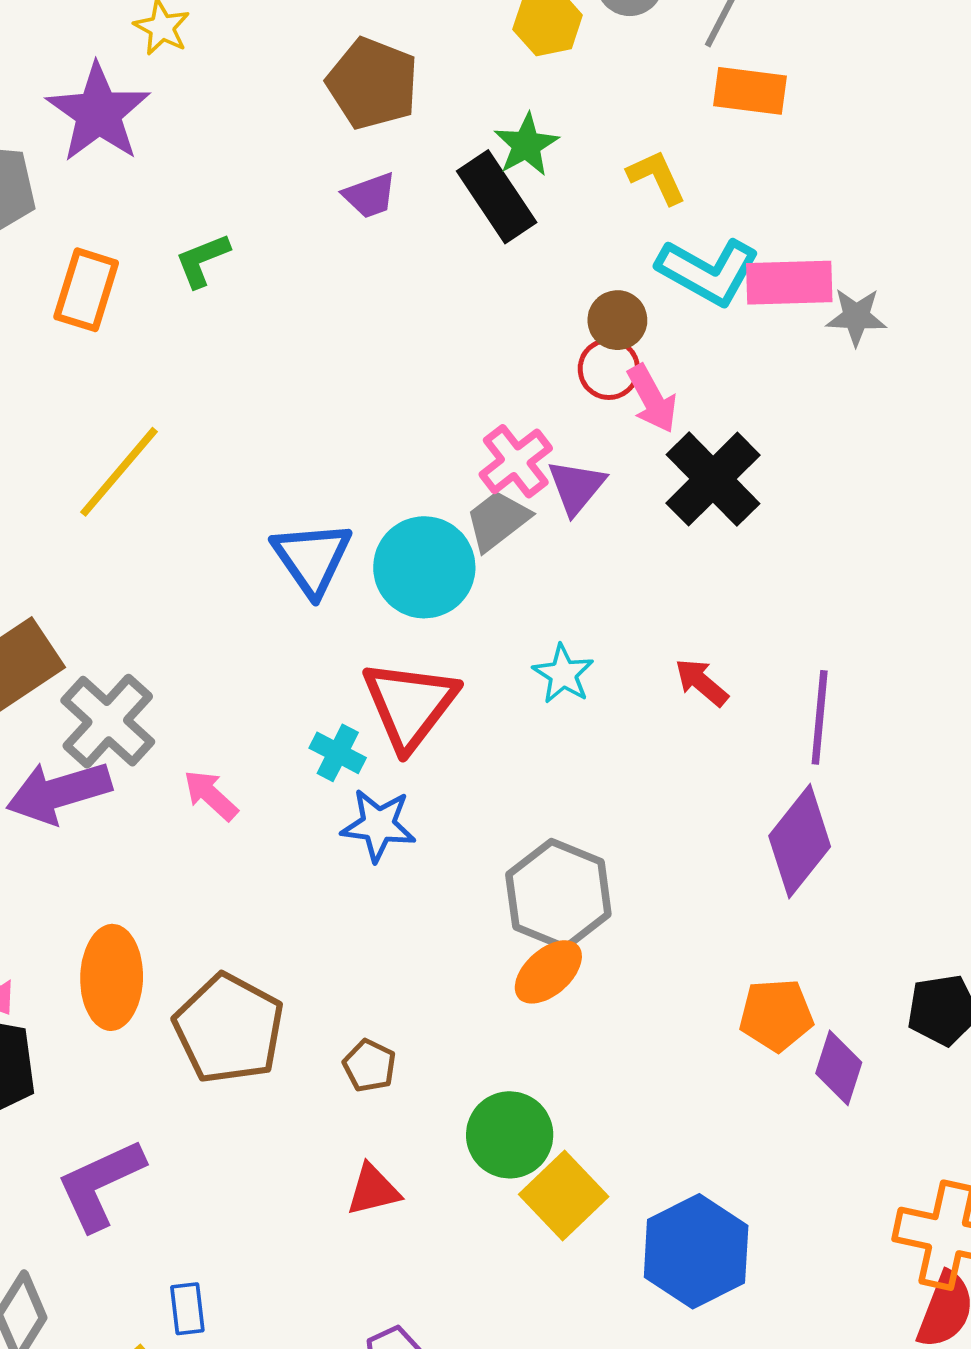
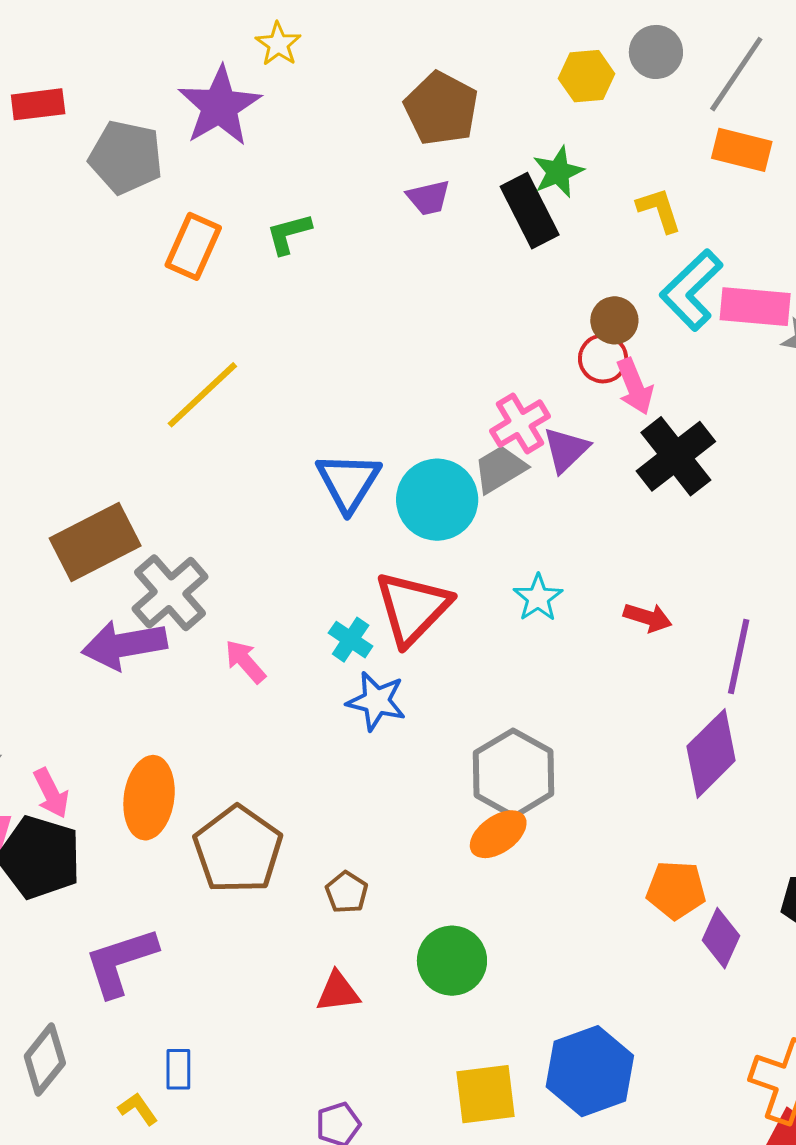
cyan L-shape: (708, 271) -> (691, 290), turned 100
red arrow: (702, 682) -> (648, 617), turned 150
yellow square: (564, 1196) -> (485, 1094), moved, turned 30

